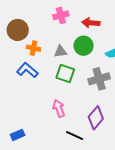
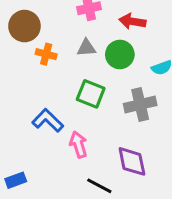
gray triangle: (60, 51) -> (86, 48), moved
blue L-shape: (27, 70) -> (48, 120), moved
purple diamond: (96, 118) -> (132, 161), turned -55

